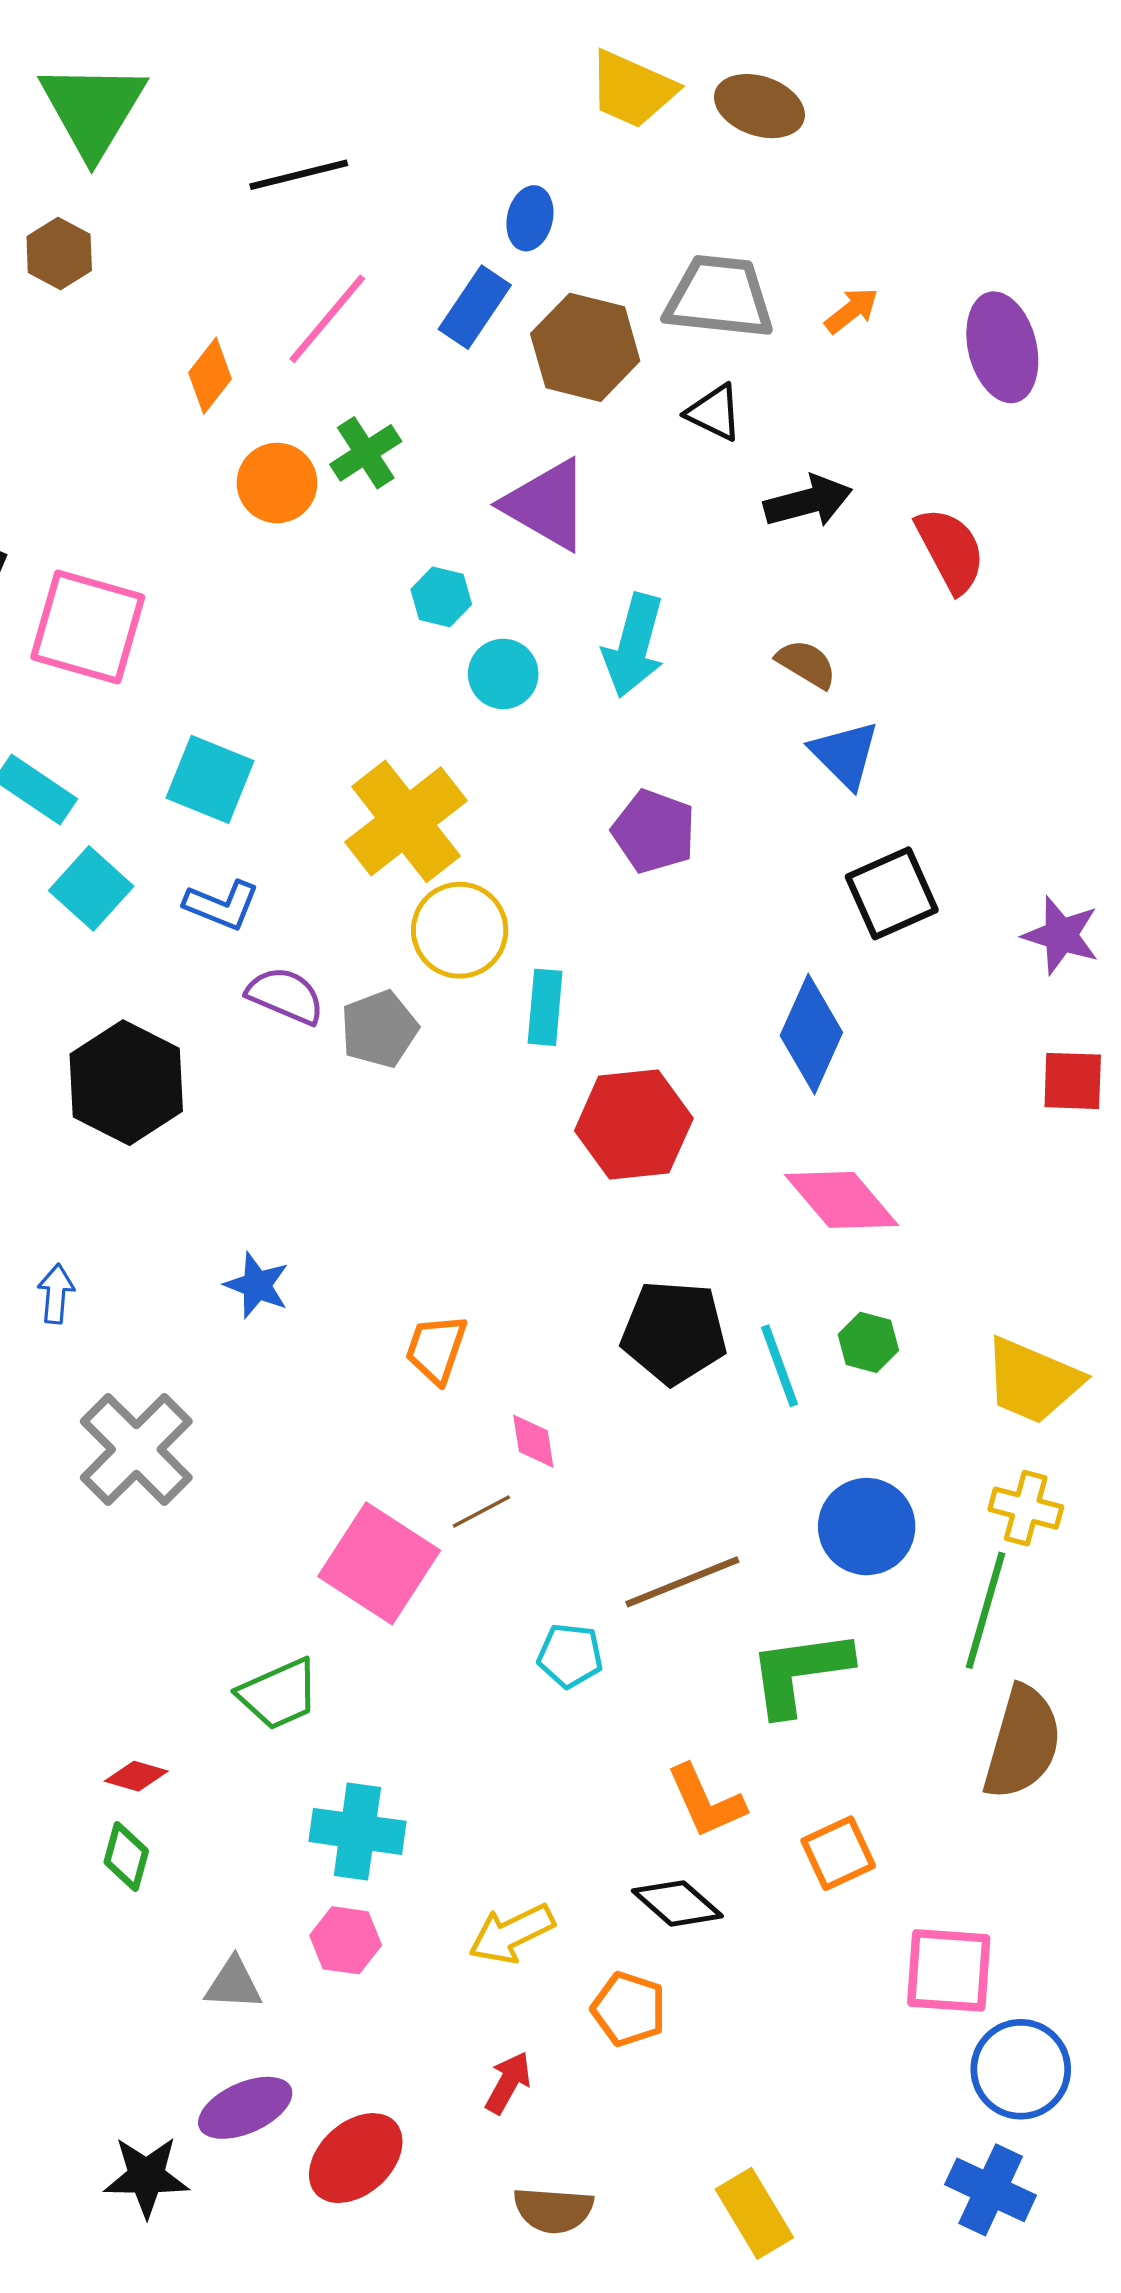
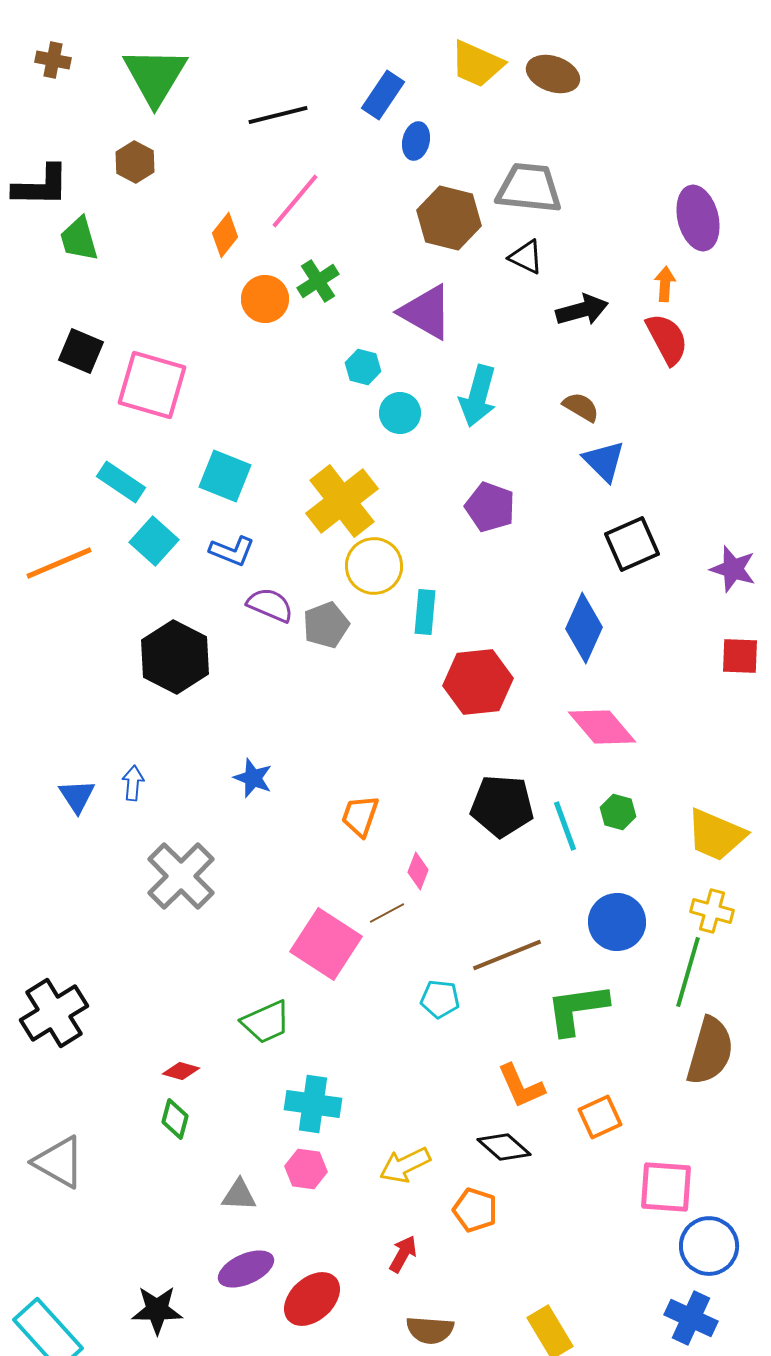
blue rectangle: (475, 307) -> (383, 95), moved
orange arrow: (852, 310) -> (665, 284), moved, turned -48
pink diamond: (533, 1441) -> (418, 871), turned 30
black star: (146, 2176) -> (157, 1310), moved

